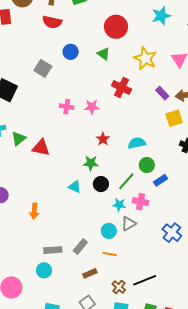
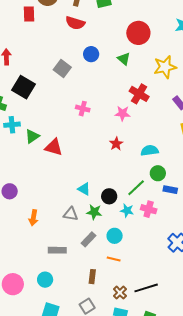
yellow star: (145, 58) -> (165, 67), turned 30
pink star: (92, 107) -> (122, 113), moved
green star: (91, 163) -> (94, 212), moved
blue rectangle: (160, 180) -> (170, 190), turned 40
black circle: (101, 184) -> (109, 196), moved
orange arrow: (34, 211) -> (33, 218), moved
gray triangle: (129, 224) -> (71, 214), moved, turned 35
gray rectangle: (80, 246) -> (89, 239), moved
cyan circle: (44, 270) -> (45, 280), moved
brown rectangle: (90, 273) -> (92, 277), turned -64

